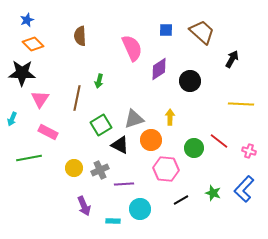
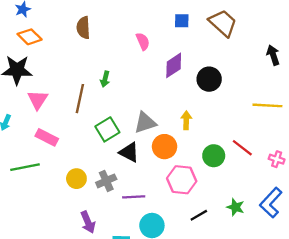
pink semicircle: (132, 48) -> (143, 41), size x0.6
black arrow: (232, 59) -> (273, 55), moved, turned -48

